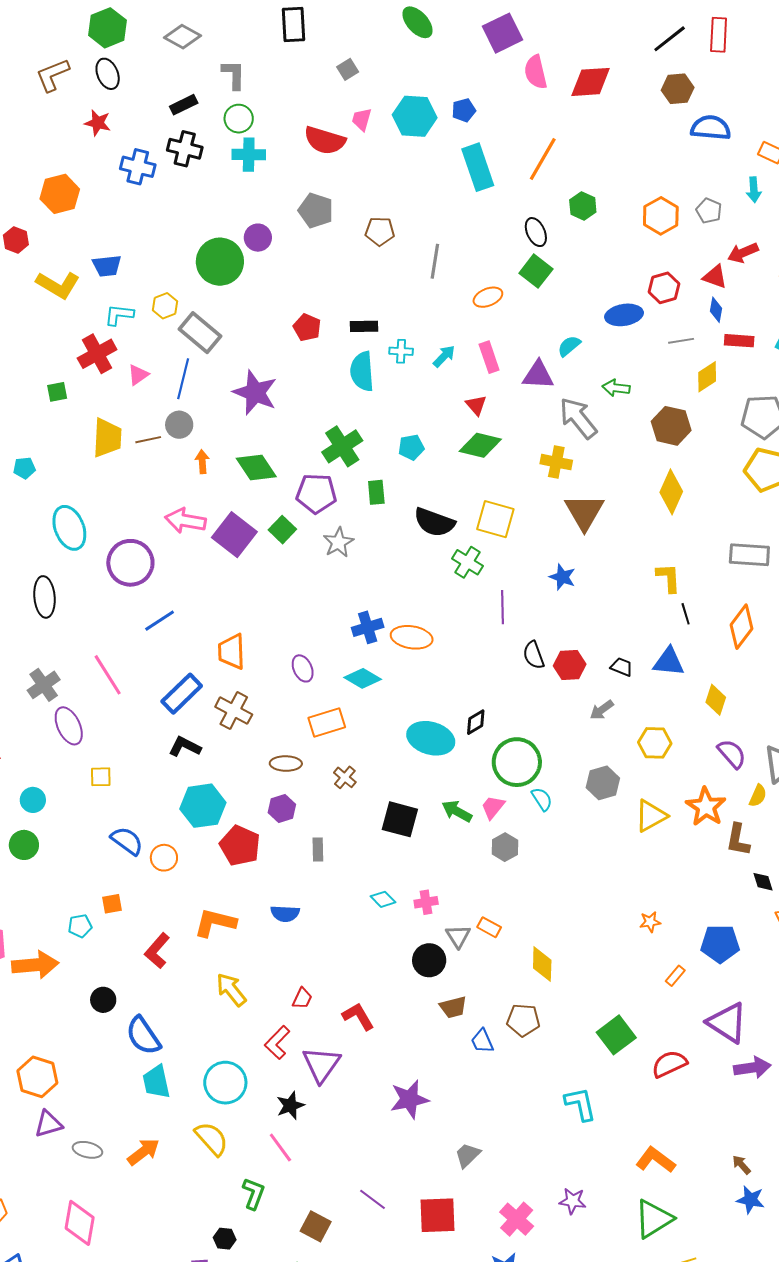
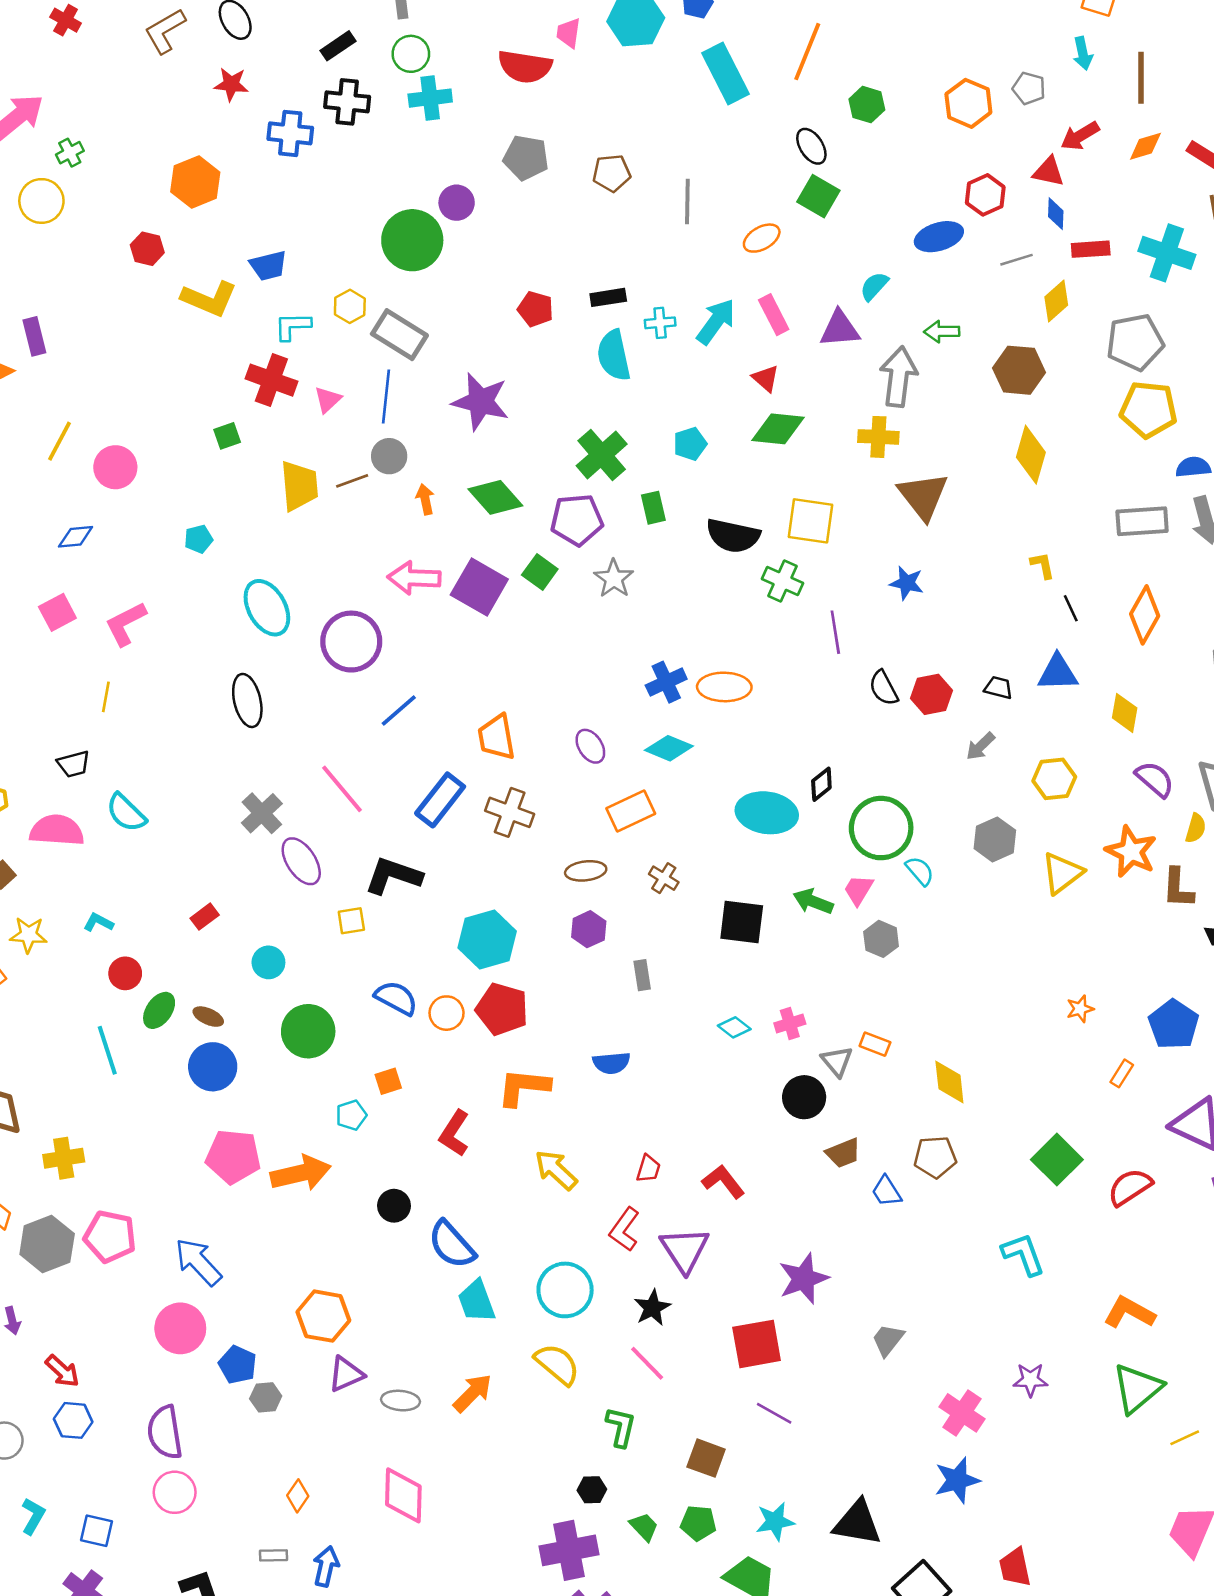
red cross: (97, 354) -> (271, 380), turned -33
cyan arrow: (444, 356) -> (716, 321), size x1.5
gray arrow: (578, 418) -> (899, 377), turned 54
yellow L-shape: (668, 578) -> (1043, 565), size x0.7
black L-shape: (185, 747) -> (393, 876), moved, size x1.4
green circle: (24, 845) -> (308, 1031), moved, size x1.4
red pentagon: (240, 846) -> (502, 1009), moved
blue pentagon: (720, 944) -> (1174, 1024), turned -30
red square: (438, 1215) -> (757, 1344), moved

